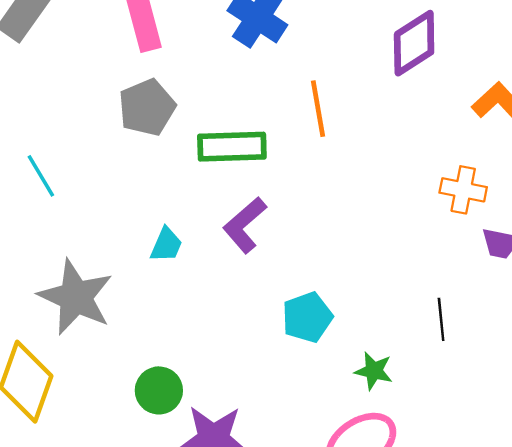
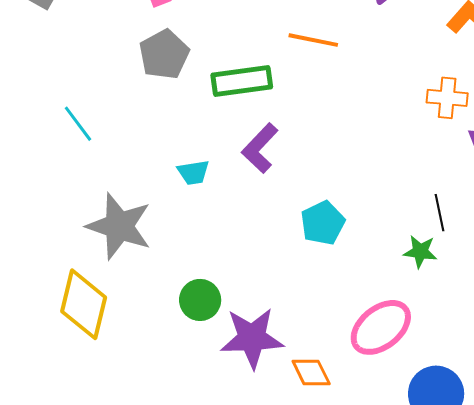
orange line: (318, 109) -> (313, 40), turned -63
cyan trapezoid: (166, 245) -> (193, 172), turned 64
green star: (374, 371) -> (420, 252), moved

